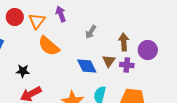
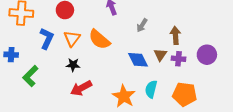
orange triangle: (37, 21) -> (72, 38), moved
purple circle: (148, 50) -> (207, 55), moved

